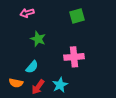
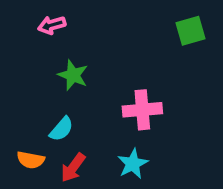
green square: (77, 16) -> (190, 31), moved
cyan star: (60, 85) -> (133, 164), moved

